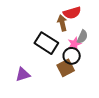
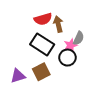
red semicircle: (72, 13) -> (43, 19), moved
brown square: (66, 68) -> (41, 72), moved

